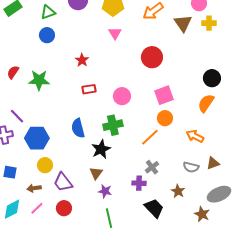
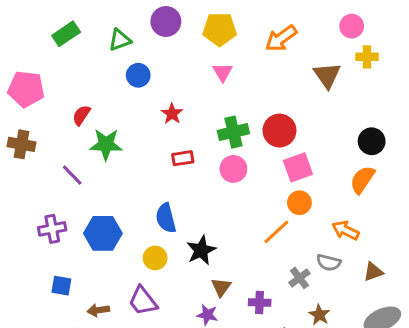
brown triangle: (183, 23) -> (327, 75), moved
blue circle: (47, 35) -> (138, 75), moved
red circle: (152, 57) -> (279, 131), moved
red semicircle: (13, 72) -> (81, 115), moved
purple line: (17, 116) -> (72, 175), moved
green cross: (113, 125) -> (233, 132), moved
yellow circle: (45, 165) -> (155, 258), moved
gray cross: (152, 167) -> (299, 278), moved
gray semicircle: (191, 167) -> (329, 263), moved
brown triangle: (96, 173) -> (221, 287), moved

